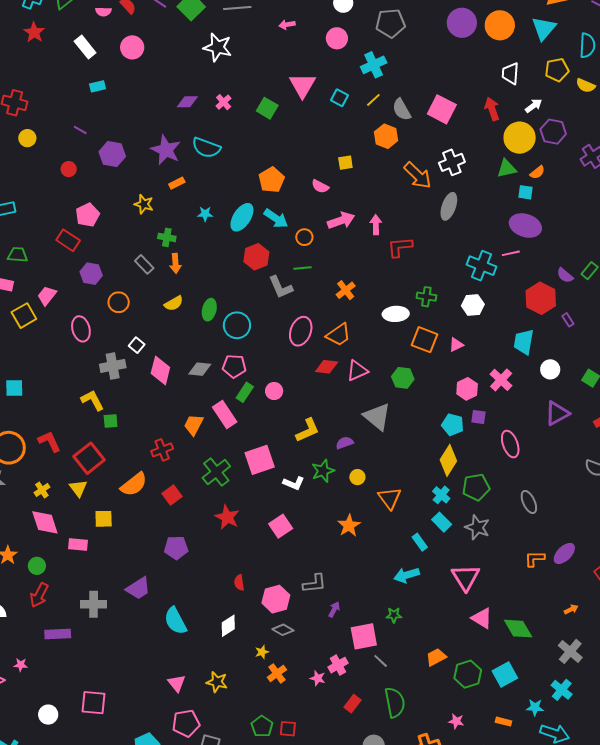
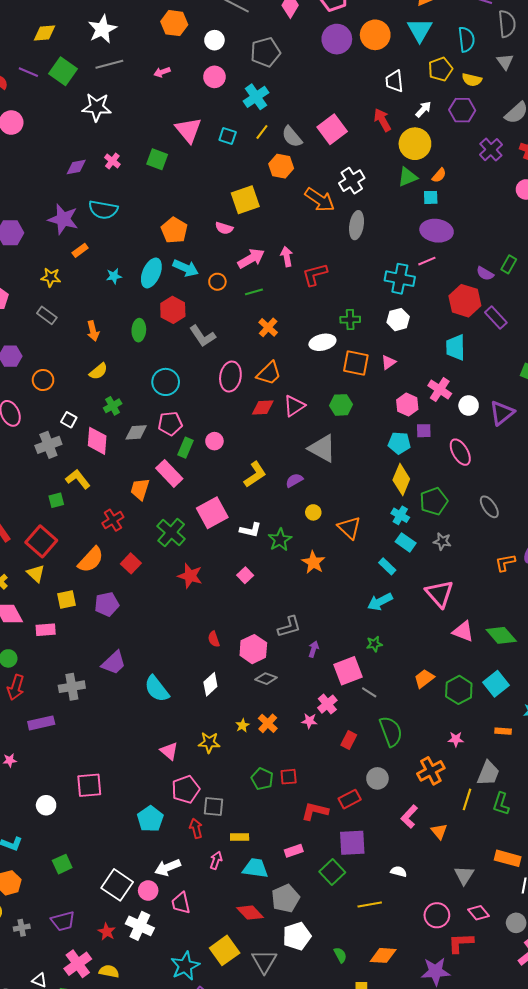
pink square: (442, 109) -> (332, 129), turned 36
purple hexagon: (553, 132) -> (462, 110), moved
yellow square: (345, 163) -> (245, 200), size x1.8
green cross: (167, 237) -> (113, 406), moved, turned -30
gray rectangle: (144, 264) -> (47, 315), moved
green line: (303, 268) -> (254, 292), moved
green ellipse: (209, 310) -> (139, 330), moved
purple rectangle: (568, 320) -> (496, 317), size x1.6
white circle: (550, 369) -> (469, 405), moved
yellow L-shape: (92, 400) -> (78, 479), moved
green star: (323, 471) -> (280, 540), moved
pink square: (281, 526) -> (245, 575), size x0.7
gray star: (477, 527) -> (442, 541), size x0.7
purple pentagon: (176, 548) -> (107, 604), moved
yellow star: (262, 652) -> (242, 725), moved

